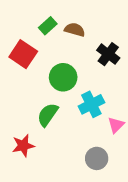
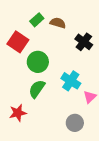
green circle: (63, 77) -> (38, 62), moved
cyan cross: (91, 104) -> (71, 81), turned -30

